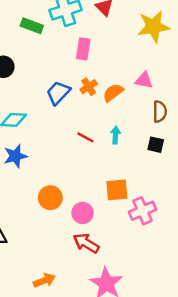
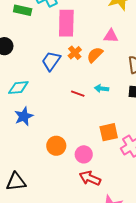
pink rectangle: (83, 49) -> (66, 23), size x1.5
pink triangle: (144, 80) -> (111, 36), moved
cyan arrow: (115, 135) -> (102, 88), turned -80

